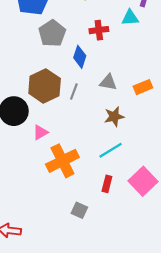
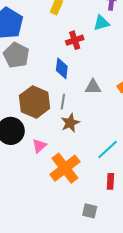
gray pentagon: (52, 33) -> (16, 55), moved
brown star: (114, 117) -> (70, 123), moved

